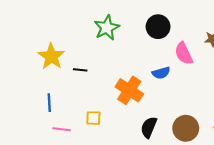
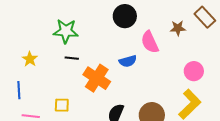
green star: (107, 28) -> (66, 31), moved, turned 30
yellow star: (51, 56) -> (30, 59), moved, size x0.6
black line: (80, 70) -> (72, 58), moved

